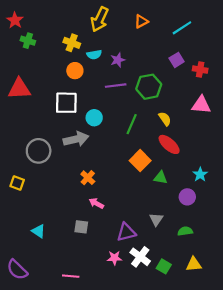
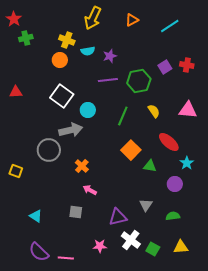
green cross: (28, 41) -> (26, 38), turned -32
purple square: (177, 60) -> (165, 67), moved
orange circle: (75, 71) -> (60, 60), moved
red triangle: (19, 89) -> (16, 92), moved, size x0.6
white square: (66, 103) -> (62, 96), turned 35
pink triangle: (201, 105) -> (188, 110), moved
red ellipse: (169, 144) -> (169, 142), moved
gray circle: (39, 151) -> (49, 150), moved
pink star: (115, 258) -> (100, 246), moved
purple semicircle: (17, 270) -> (39, 252), moved

